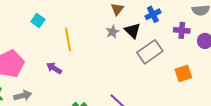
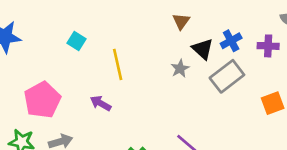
blue cross: (153, 14) -> (231, 41), moved
gray star: (113, 32) -> (180, 69), moved

